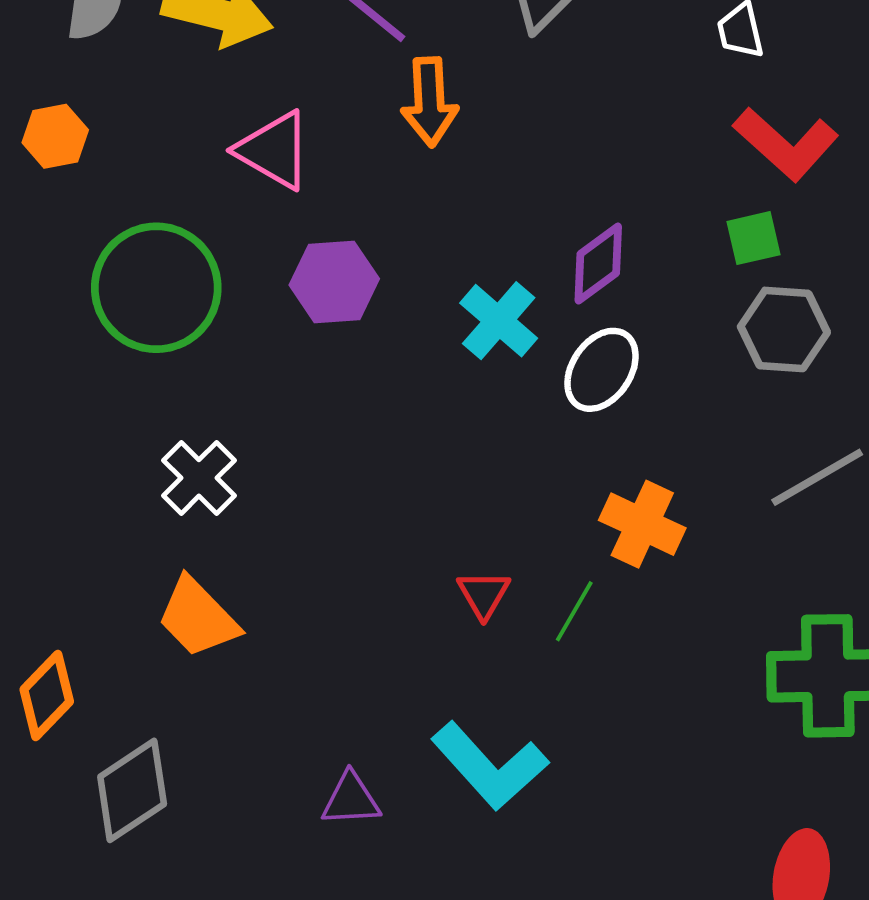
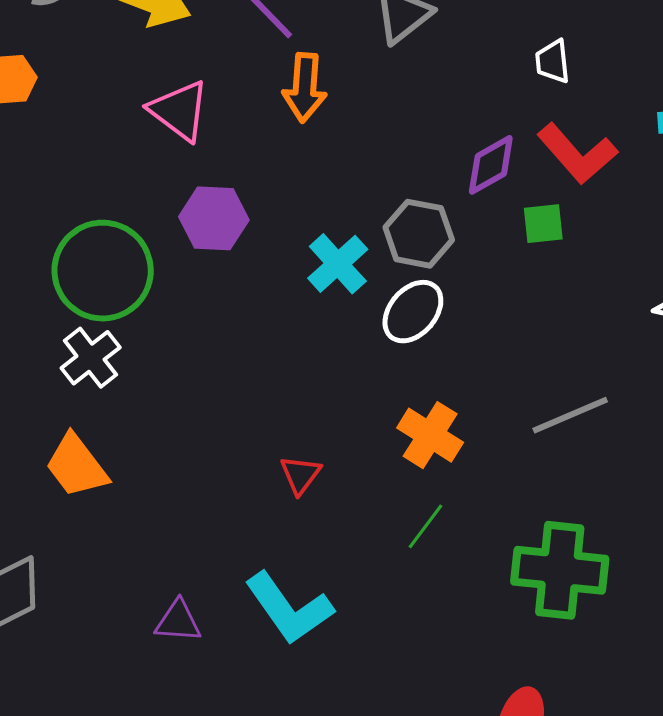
purple diamond: (598, 264) -> (491, 165), moved
green circle: (156, 288) -> (103, 271), moved
gray hexagon: (784, 329) -> (419, 234), moved
green line: (574, 611) -> (426, 526), moved

